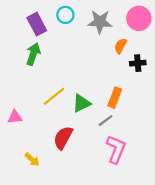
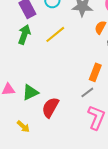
yellow line: (54, 96) -> (55, 34), moved
green triangle: (81, 103) -> (30, 92), moved

